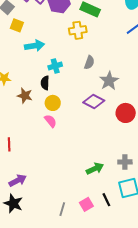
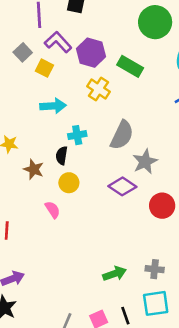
yellow square: (17, 25) -> (44, 68), moved
yellow cross: (78, 30) -> (98, 89), moved, turned 36
gray semicircle: (89, 62) -> (122, 135), size x1.6
pink semicircle: (50, 121) -> (53, 210), moved

